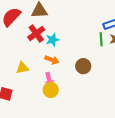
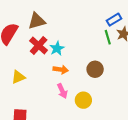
yellow triangle: (22, 68) -> (18, 77), moved
yellow circle: (51, 90) -> (83, 100), moved

